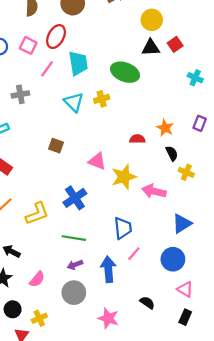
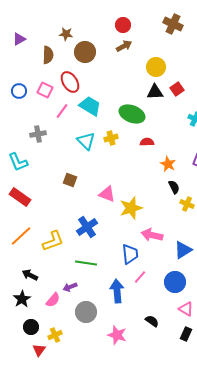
red ellipse: (56, 37) -> (70, 82), turned -60
cyan trapezoid: (78, 63) -> (90, 106), turned -50
red semicircle: (137, 139) -> (147, 142), moved
pink arrow: (154, 191) -> (152, 235), moved
purple arrow: (75, 265) -> (70, 287), moved

